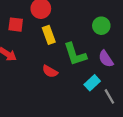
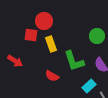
red square: (16, 25) -> (31, 35), moved

